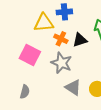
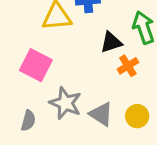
orange cross: (61, 39) -> (128, 66), moved, turned 32
gray star: (61, 63) -> (65, 103), moved

